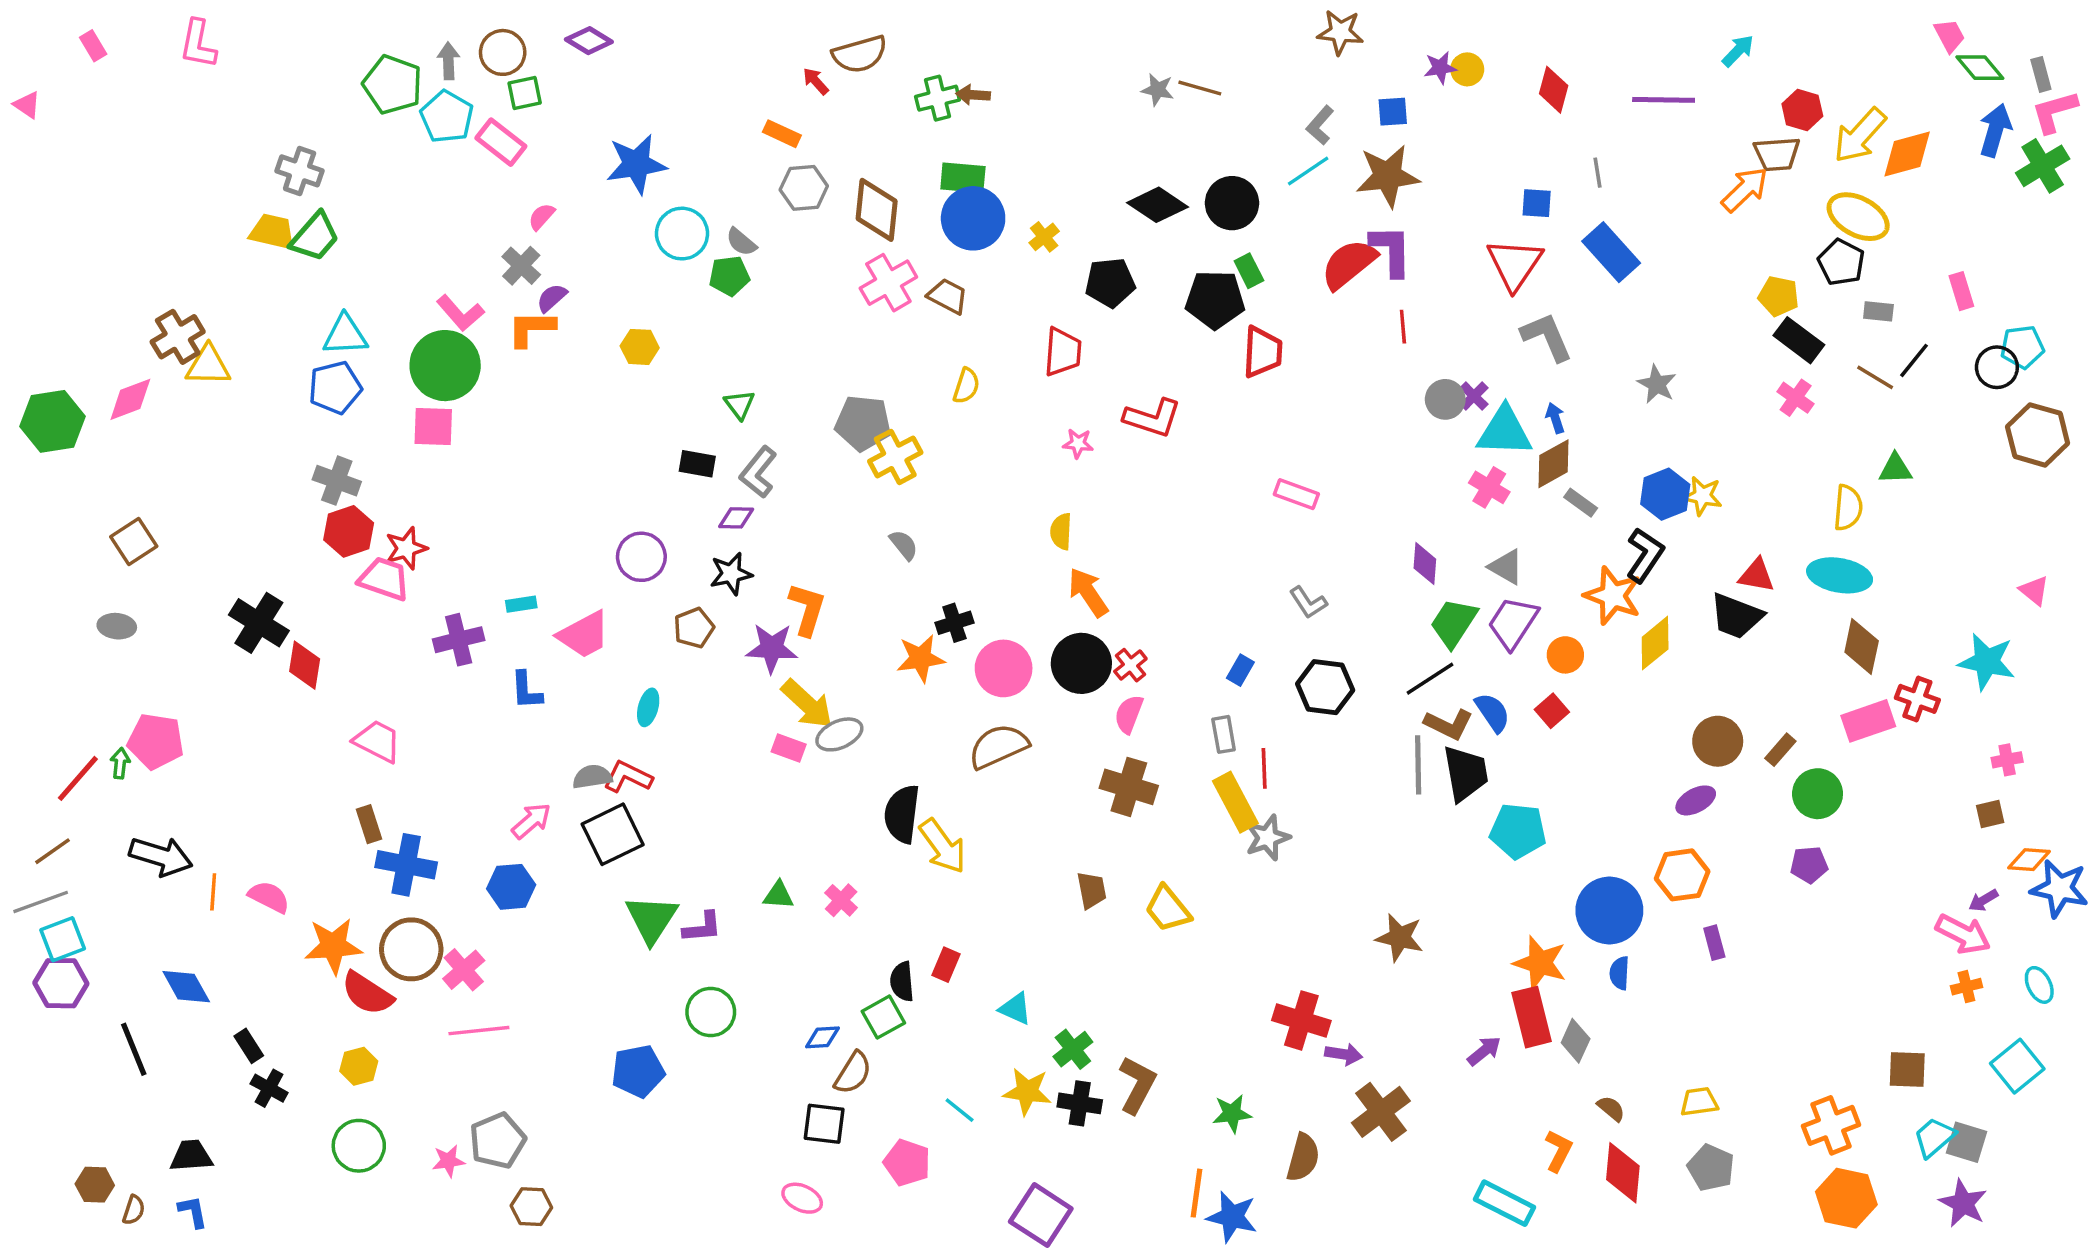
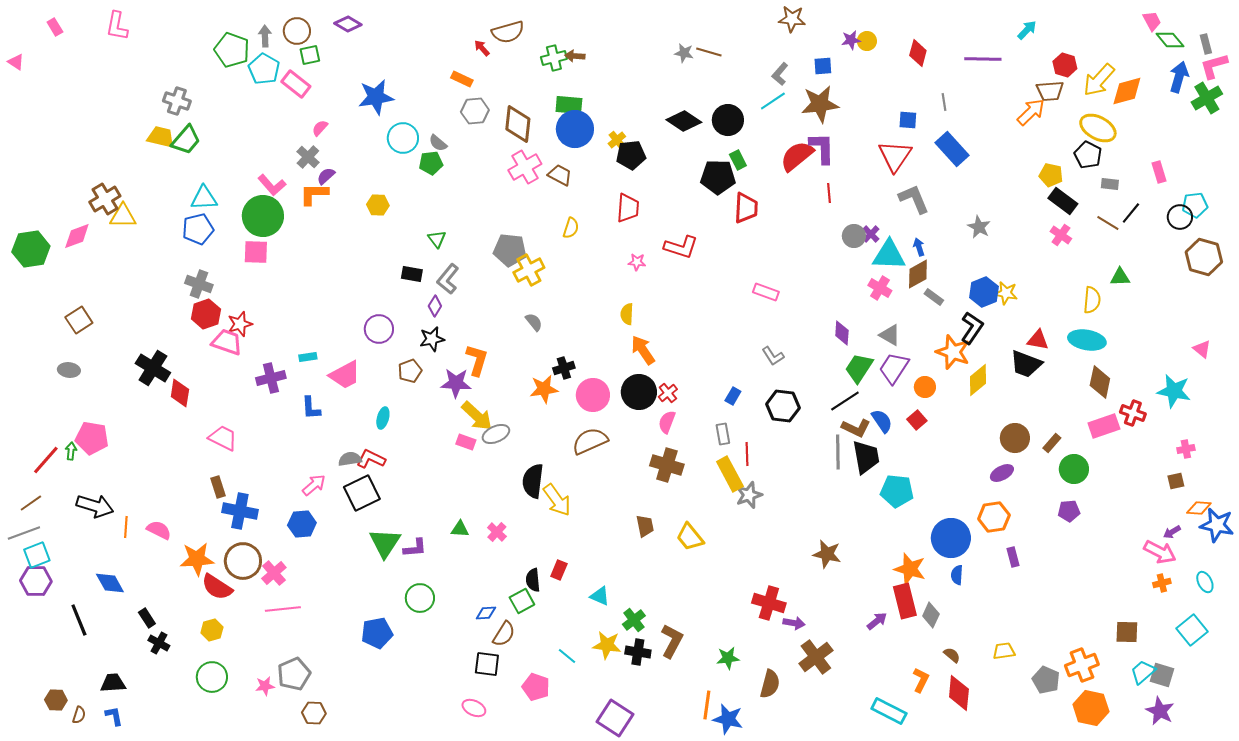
black pentagon: (1110, 283) -> (631, 155), moved
purple diamond: (736, 518) -> (435, 306), turned -60
gray pentagon: (1711, 1168) -> (1046, 680), moved

